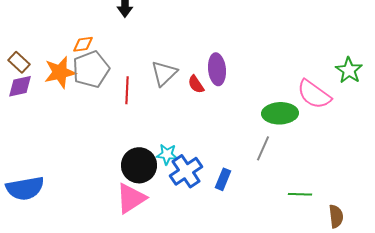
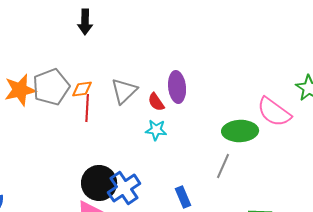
orange diamond: (83, 44) -> (82, 89), moved
cyan star: (167, 154) -> (156, 130), moved
blue cross: (186, 171) -> (124, 188), moved
blue rectangle: (223, 179) -> (183, 197), turned -45

